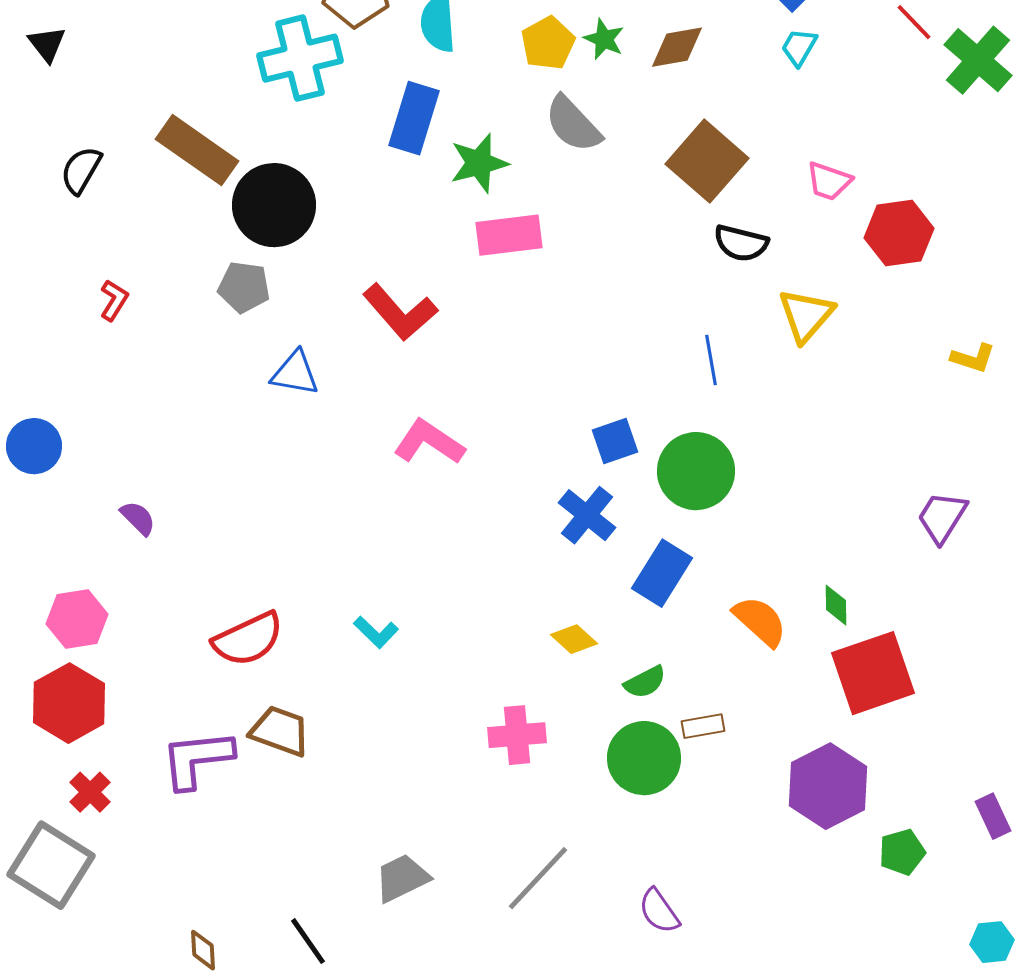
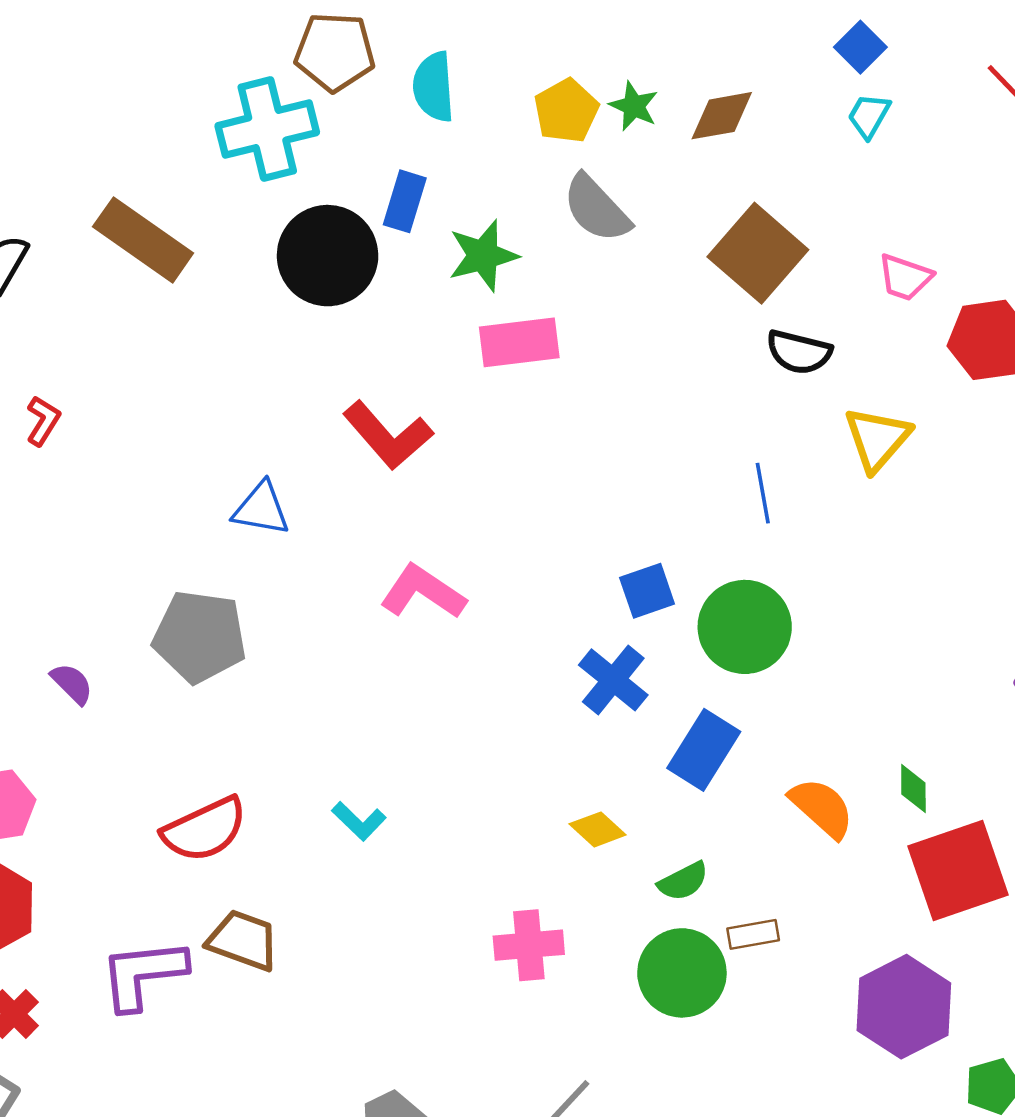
blue rectangle: (414, 118) -> (405, 201), size x0.7
black circle: (274, 205) -> (328, 256), moved
gray pentagon: (244, 287) -> (200, 637), moved, size x1.5

